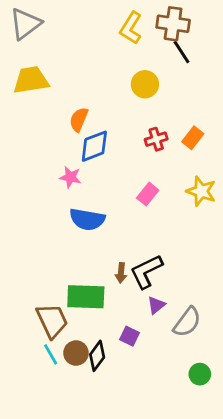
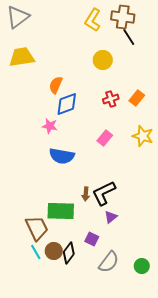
gray semicircle: (187, 322) -> (109, 262), moved

